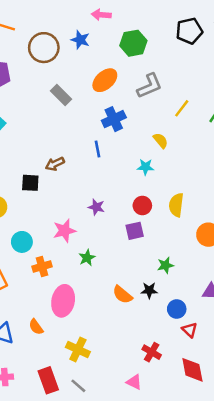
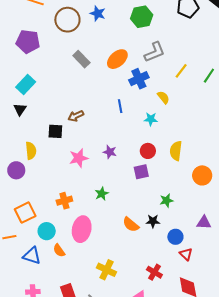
orange ellipse: (105, 80) -> (117, 59), moved
blue cross: (114, 119) -> (139, 79), moved
blue line: (97, 149) -> (120, 106), moved
pink star: (64, 231) -> (79, 158), moved
cyan circle: (22, 242) -> (47, 231), moved
yellow cross: (78, 349) -> (107, 270), moved

